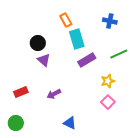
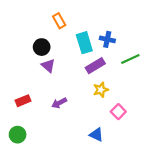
orange rectangle: (66, 20) -> (59, 21), moved
blue cross: (110, 21) -> (107, 39), moved
yellow star: (108, 81) -> (101, 90), moved
blue triangle: (70, 123) -> (96, 135), moved

